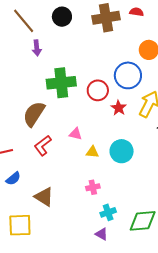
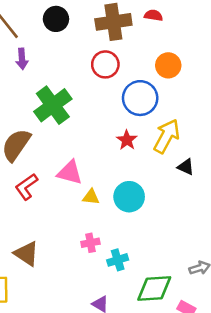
green cross: (61, 83) -> (53, 105), turned -32
red circle: (98, 90) -> (105, 64), moved
pink triangle: (76, 134) -> (70, 173), size x1.5
cyan cross: (108, 212) -> (118, 260), moved

